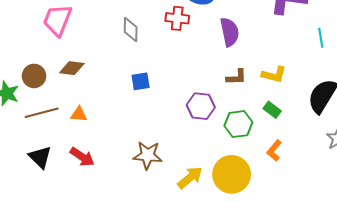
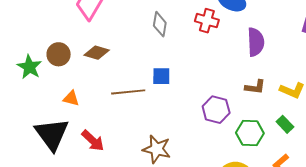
brown line: (42, 113) -> (128, 92), moved
orange triangle: (79, 114) -> (71, 98), moved
black triangle: (40, 157) -> (52, 134), size x1.5

